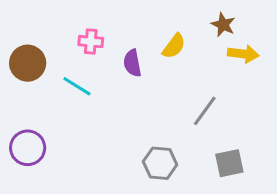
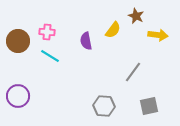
brown star: (223, 25) -> (136, 16), moved
pink cross: (91, 42) -> (47, 32), moved

